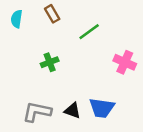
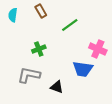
blue trapezoid: (102, 108) -> (83, 69), moved
gray L-shape: (37, 112) -> (29, 75), moved

